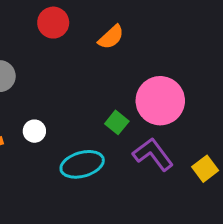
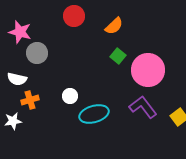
green square: (117, 122) -> (118, 56), moved
white circle: (34, 131) -> (70, 96), moved

